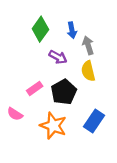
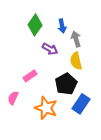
black pentagon: (64, 92) -> (66, 84), moved
pink semicircle: (15, 114) -> (13, 98), turned 80

